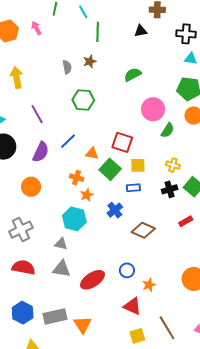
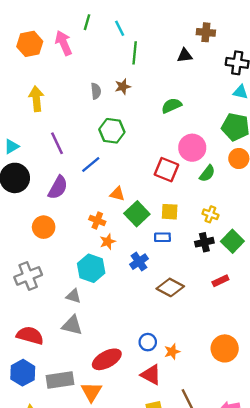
pink arrow: (36, 28) -> (64, 43), size x1.5
blue line: (68, 141) -> (91, 164), moved
red square: (122, 142) -> (166, 170), moved
red semicircle: (24, 267) -> (30, 335), moved
blue circle: (127, 270) -> (148, 342), moved
red ellipse: (93, 280) -> (107, 359), moved

